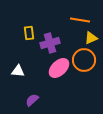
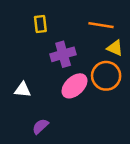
yellow rectangle: (29, 33) -> (40, 24), moved
yellow triangle: (91, 38) -> (115, 48), turned 48

